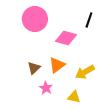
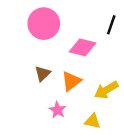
brown triangle: (34, 68) -> (43, 74), moved

